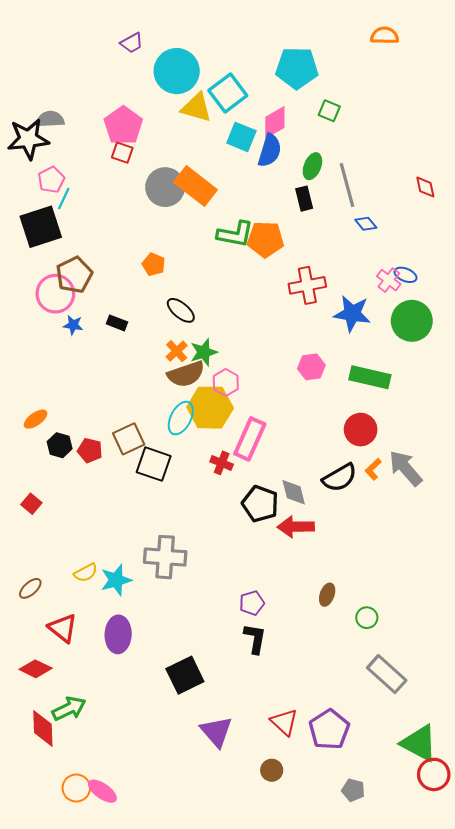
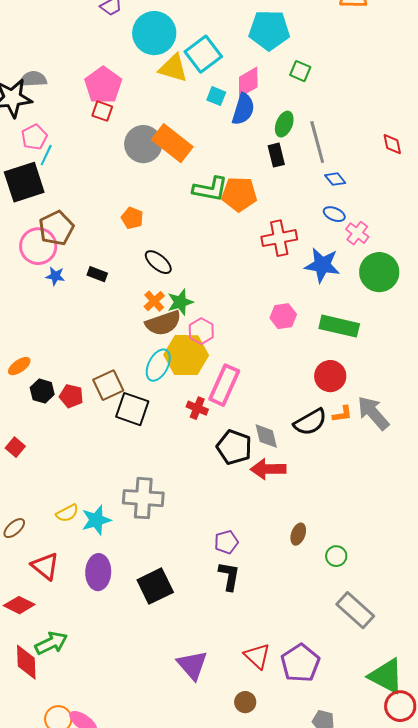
cyan square: (241, 137) -> (216, 96), size x0.7
blue ellipse: (406, 275) -> (334, 214), moved
orange L-shape: (373, 469) -> (342, 414), turned -145
black square: (185, 675) -> (155, 586), moved

